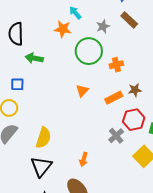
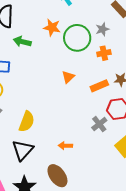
gray star: (103, 26) -> (102, 29), moved
orange star: (63, 29) -> (52, 27), moved
orange arrow: (84, 159) -> (65, 146), turned 72

